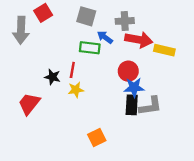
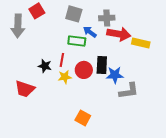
red circle: (128, 71) -> (84, 70), moved
red trapezoid: (29, 104) -> (25, 89), turned -110
black rectangle: (132, 105) -> (102, 65), moved
orange square: (97, 138) -> (83, 118), turned -35

